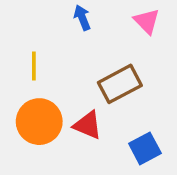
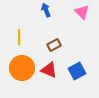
brown rectangle: (120, 84) -> (54, 45), moved, size x0.6
blue square: (145, 148) -> (77, 71), moved

